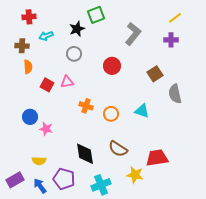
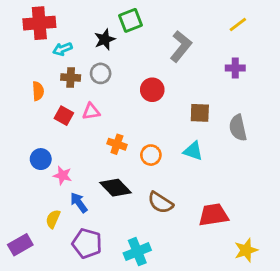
red cross: (29, 17) -> (39, 23), size x1.6
purple cross: (171, 40) -> (235, 68), moved
brown cross: (22, 46) -> (71, 78), moved
brown square: (155, 74) -> (200, 113), moved, turned 35
black diamond: (85, 154) -> (116, 188), moved, turned -35
yellow semicircle: (39, 161) -> (53, 219), turned 112
yellow star: (135, 175) -> (246, 250), moved, turned -30
blue arrow: (40, 186) -> (79, 203), moved

